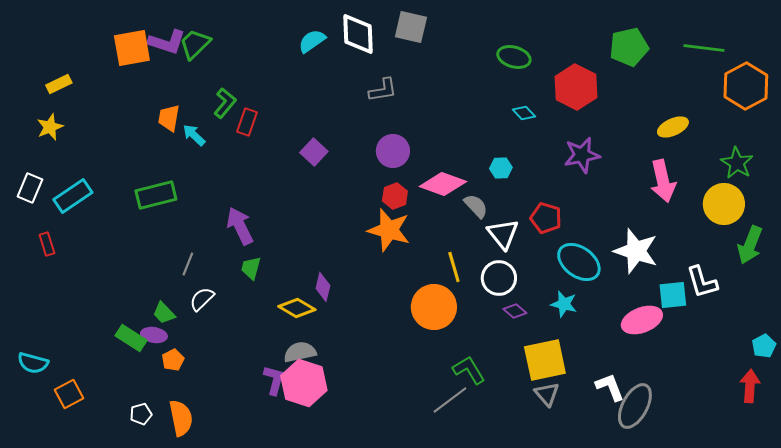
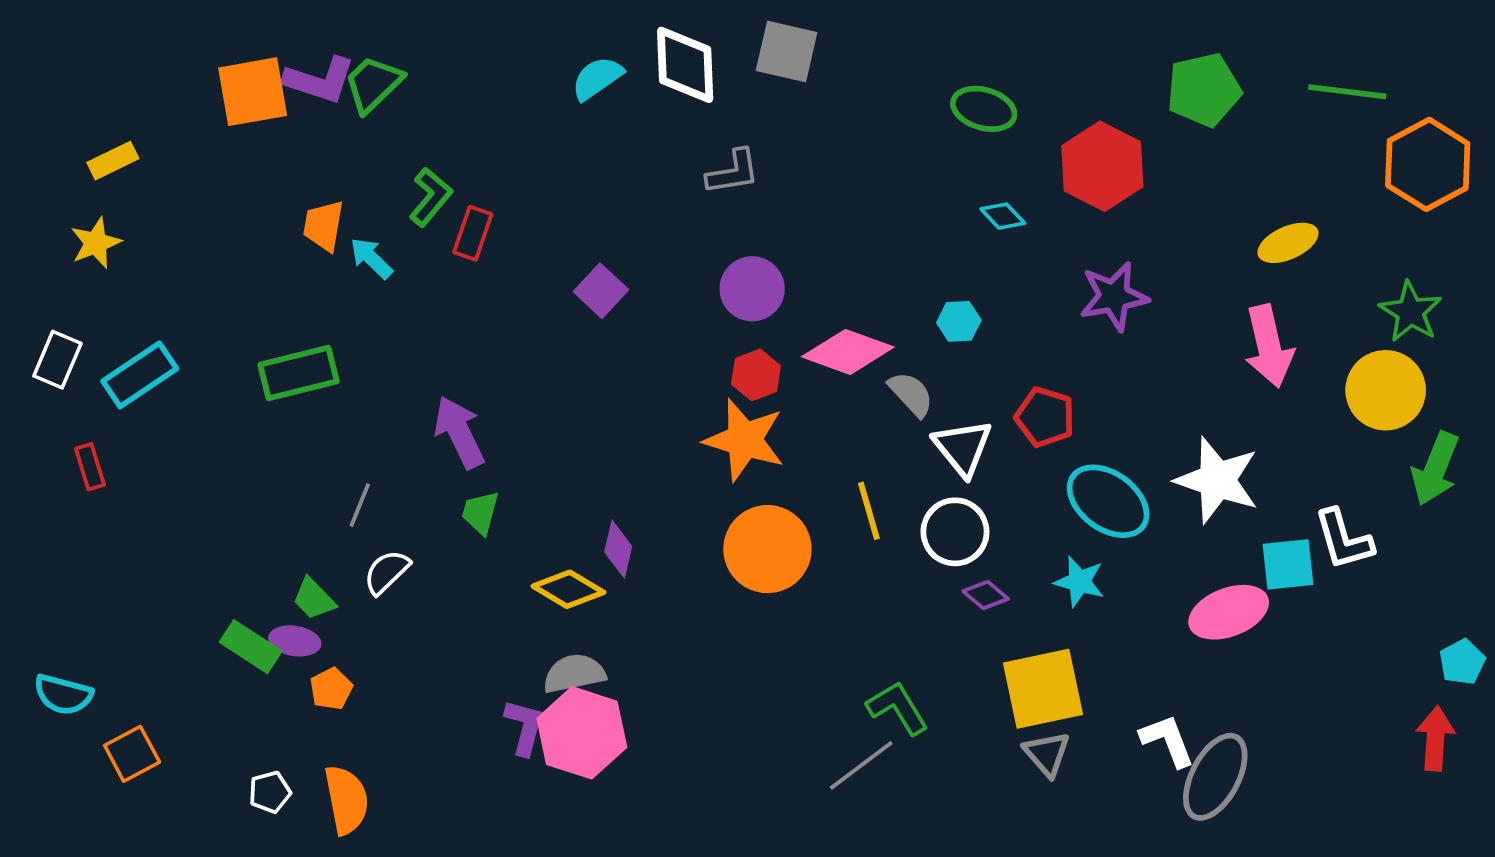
orange circle: (434, 307) -> (767, 549), moved

